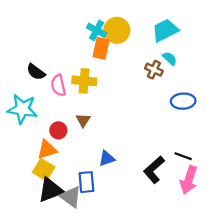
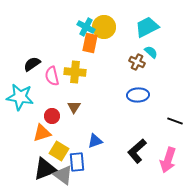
black semicircle: (36, 72) -> (32, 64), turned 108
blue ellipse: (183, 101) -> (138, 95), moved
black line: (183, 156) -> (175, 121), moved
yellow square: (44, 170) -> (59, 151), moved

